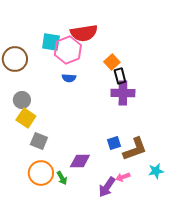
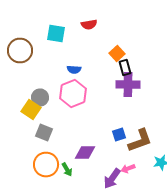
red semicircle: (84, 33) -> (89, 24), size x0.6
pink hexagon: (68, 50) -> (73, 94), moved
gray circle: (22, 100) -> (40, 98), moved

